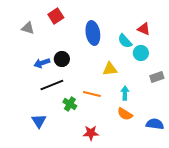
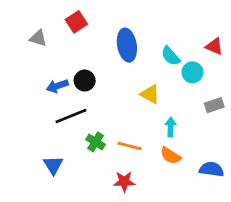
red triangle: (144, 29) -> (214, 46), moved
yellow triangle: (110, 69) -> (150, 94), turned 35
orange line: (92, 94) -> (130, 146), moved

